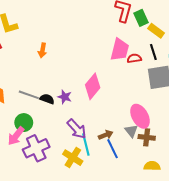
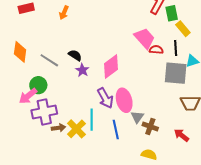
orange arrow: (42, 50) -> (64, 13), moved
pink trapezoid: (120, 50) -> (145, 38), turned -70
black semicircle: (47, 99) -> (75, 55), moved
pink ellipse: (140, 116) -> (124, 100), moved
purple arrow: (77, 129) -> (105, 98), moved
brown arrow: (106, 135) -> (58, 128), moved

